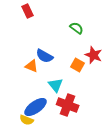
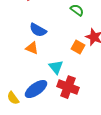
blue semicircle: (45, 56) -> (38, 30), moved
yellow semicircle: (27, 120) -> (13, 98), moved, turned 32

